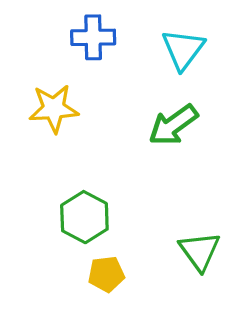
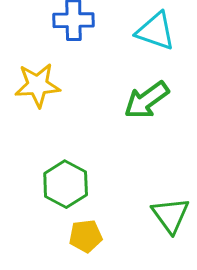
cyan triangle: (183, 49) -> (156, 31), turned -48

